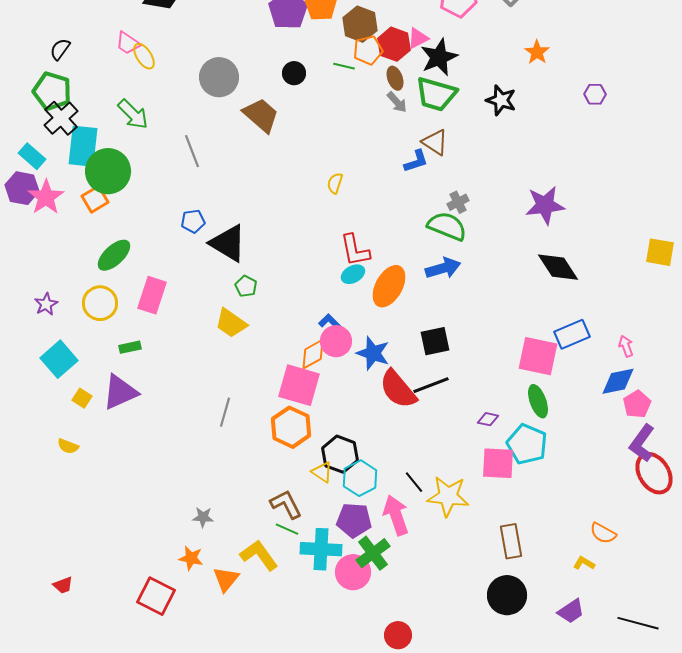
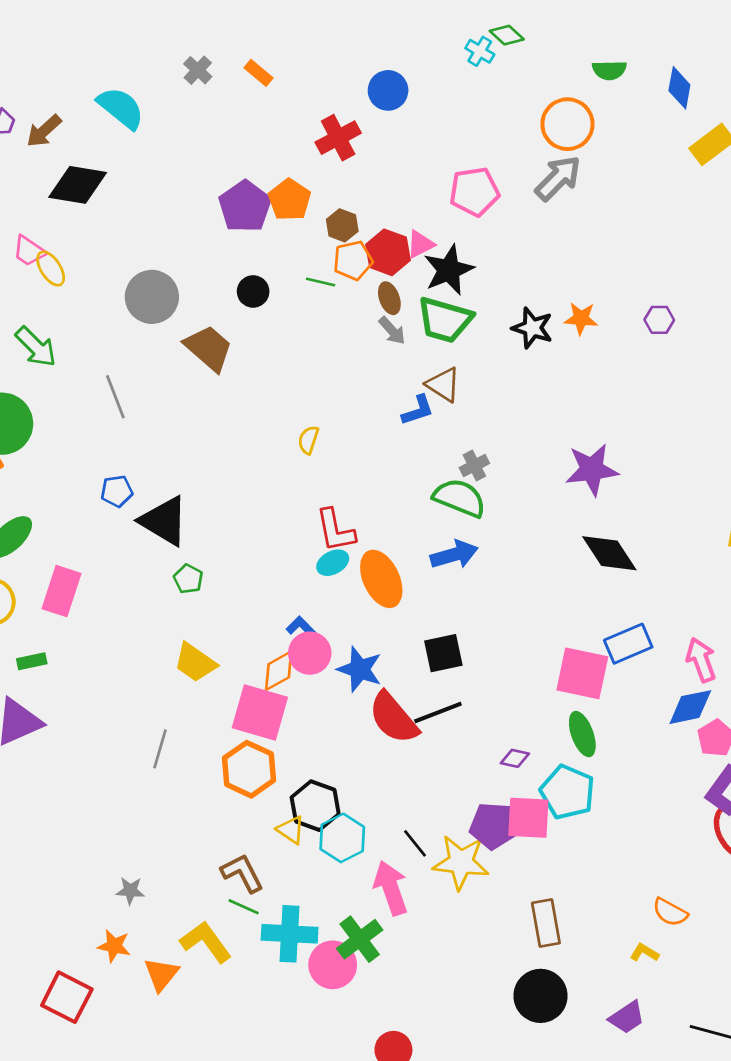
brown hexagon: (360, 24) -> (342, 225), size x0.7
orange star: (537, 52) -> (581, 318), moved, turned -30
orange ellipse: (389, 286) -> (381, 579), turned -54
yellow trapezoid: (231, 323) -> (195, 663), moved
pink arrow: (626, 346) -> (701, 660), size x1.5
purple pentagon: (354, 520) -> (493, 826), moved

